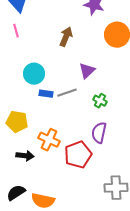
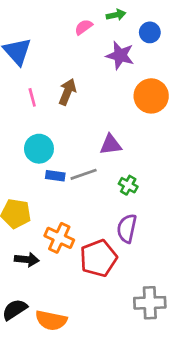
pink line: (16, 31) -> (32, 97), moved
brown arrow: (66, 37) -> (67, 92), moved
purple triangle: (87, 71) -> (111, 145), turned 36

